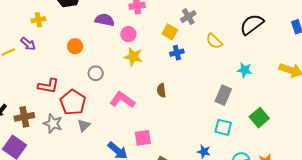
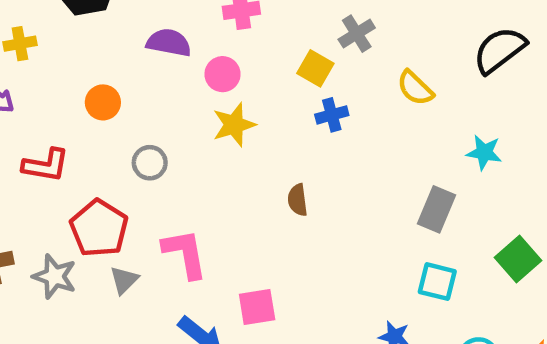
yellow star: (133, 57) -> (234, 125), turned -30
red L-shape: (48, 86) -> (46, 165), moved
pink L-shape: (122, 100) -> (185, 254), moved, turned 45

